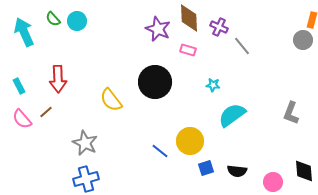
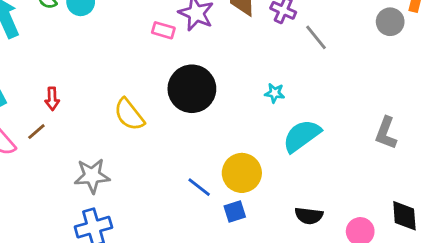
gray circle: (303, 40) -> (390, 22), moved
pink rectangle: (188, 50) -> (163, 30), moved
red arrow: (58, 79) -> (52, 99), moved, size x0.6
gray star: (85, 143) -> (92, 176), turned -30
blue square: (206, 168) -> (235, 211), moved

